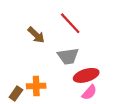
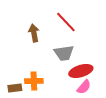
brown arrow: (36, 35) -> (34, 33), turned -144
brown rectangle: (16, 93) -> (15, 88), turned 48

